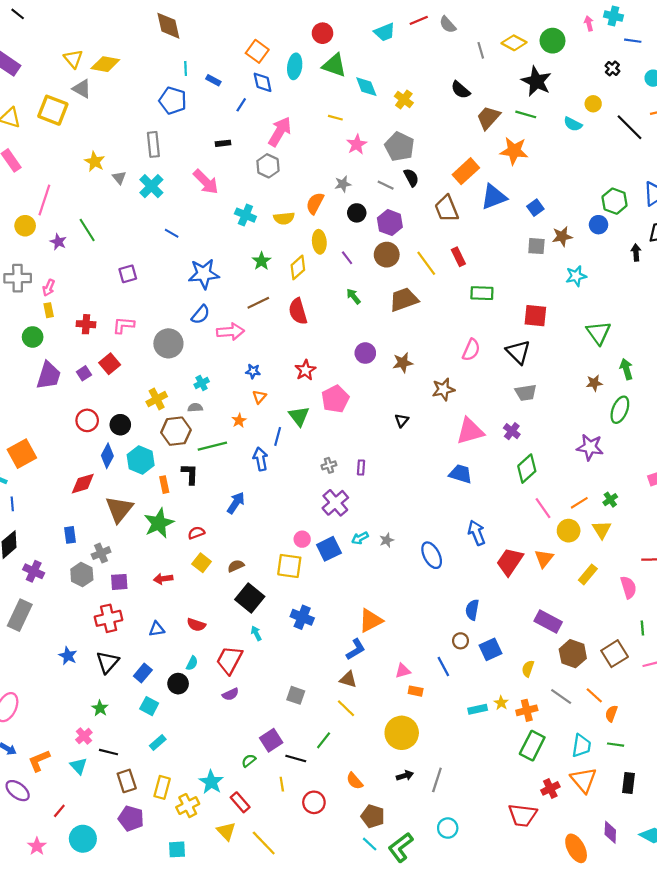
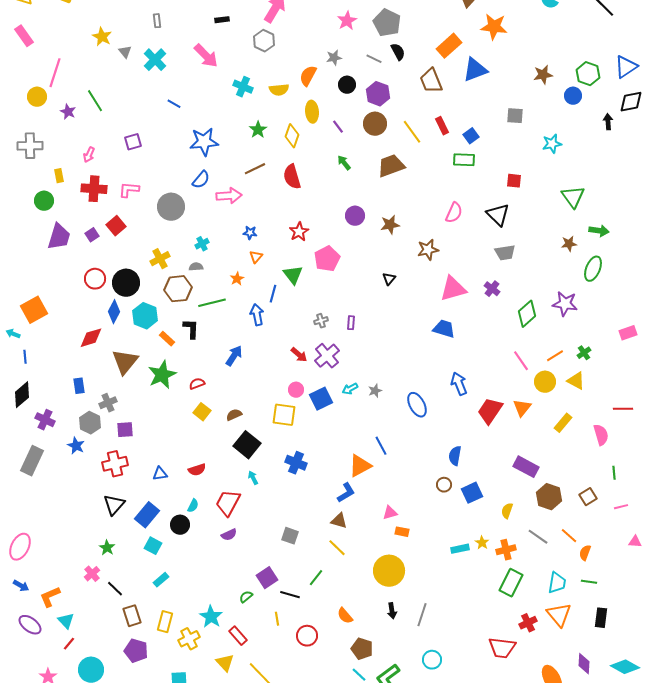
gray rectangle: (153, 144) -> (157, 21), size x0.6
blue square: (535, 208) -> (471, 136), moved
brown star: (562, 236) -> (543, 75), moved
yellow diamond: (298, 267) -> (292, 136), turned -30
pink arrow: (49, 288) -> (89, 155), moved
red square: (535, 316) -> (514, 181), size x0.7
red cross: (86, 324) -> (94, 189), size x1.4
green arrow: (626, 369) -> (599, 231), turned 114
black circle: (120, 425) -> (126, 283), size x1.4
green diamond: (527, 469) -> (527, 314), moved
orange rectangle: (164, 485) -> (167, 339), turned -35
yellow triangle: (602, 530) -> (576, 381), turned -30
red arrow: (163, 579) -> (299, 355), moved, turned -132
red semicircle: (196, 625) -> (197, 470), turned -36
brown square: (615, 654) -> (588, 497), size x0.7
blue star: (68, 656) -> (76, 446), moved
blue line: (443, 666) -> (381, 446), moved
blue rectangle: (143, 673) -> (147, 515), size x1.4
black line: (109, 752) -> (115, 589), turned 30
cyan triangle: (79, 766) -> (66, 621), moved
black arrow: (405, 776) -> (392, 611), turned 98

